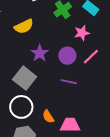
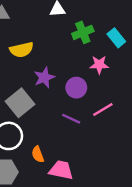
yellow semicircle: (24, 26) -> (22, 50), moved
pink line: (91, 57) -> (103, 110), moved

